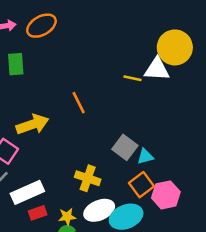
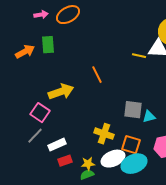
gray square: (125, 147) -> (133, 110), turned -30
orange square: (141, 185) -> (131, 145), moved, turned -36
white rectangle: (27, 192) -> (57, 145), size x0.7

